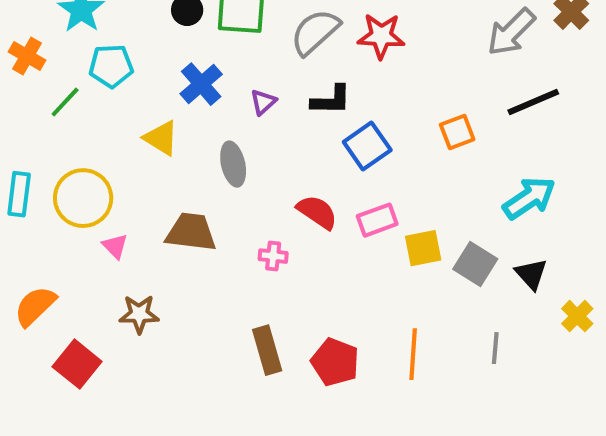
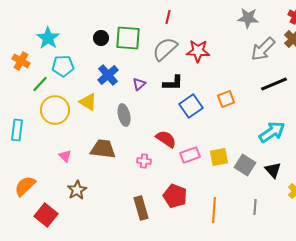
orange square: (457, 132) -> (226, 99), moved
yellow circle: (83, 198) -> (55, 110), moved
pink rectangle: (377, 220) -> (190, 155), moved
brown star: (139, 314) -> (77, 190), turned -30
red pentagon: (335, 362) -> (175, 196), moved

